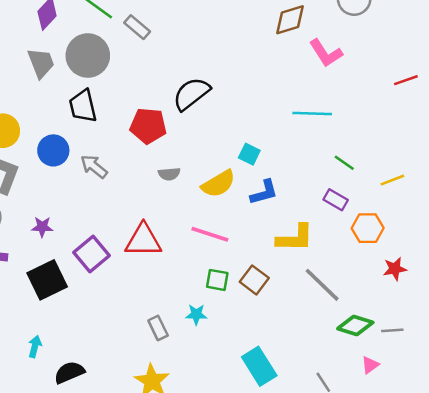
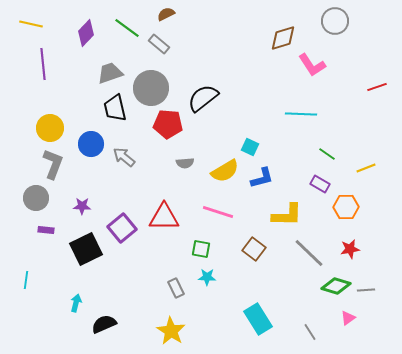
gray circle: (88, 56) -> (151, 88), moved
gray trapezoid: (41, 63) -> (110, 73), moved, turned -88
red star: (395, 269) -> (350, 249), moved
green square: (217, 280) -> (201, 249), moved

